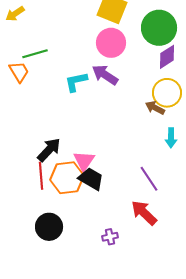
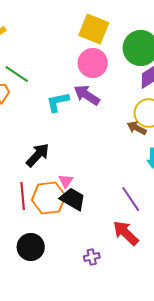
green line: (35, 54) -> (17, 74), turned 50
black arrow: (49, 150) -> (38, 155), moved
pink triangle: (84, 161) -> (66, 181), size x0.7

